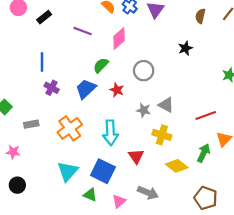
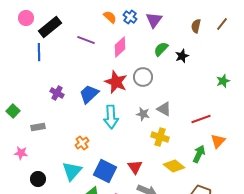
black rectangle: (44, 17) -> (50, 27), size x1.6
blue line: (42, 62) -> (39, 52), moved
green semicircle: (101, 65) -> (161, 49), moved
red star: (117, 90) -> (116, 82), moved, size x1.6
orange cross: (70, 128) -> (82, 143), moved, size x0.6
cyan arrow: (110, 133) -> (111, 117), moved
red triangle: (136, 156) -> (135, 167), moved
black circle: (17, 185) -> (38, 179), moved

